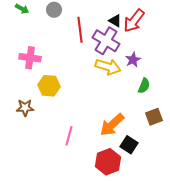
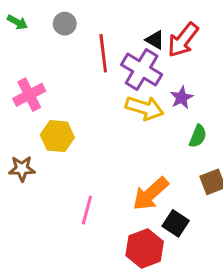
pink cross: (30, 58) -> (29, 95), turned -35

